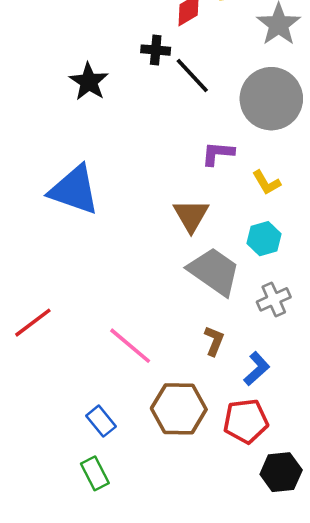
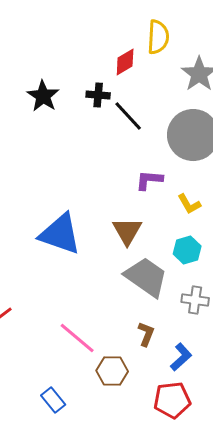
black star: (89, 82) -> (43, 96), moved
blue triangle: (74, 190) -> (60, 234), moved
gray cross: (274, 299) -> (195, 300), turned 32
brown hexagon: (179, 409) -> (112, 371), moved, size x0.7

